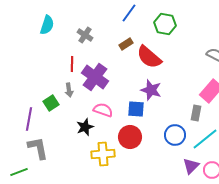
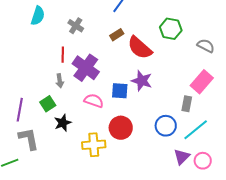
green hexagon: (165, 24) -> (171, 29), moved
green square: (51, 103) -> (48, 104), moved
blue square: (136, 109) -> (120, 91), moved
black star: (85, 127) -> (63, 123), moved

